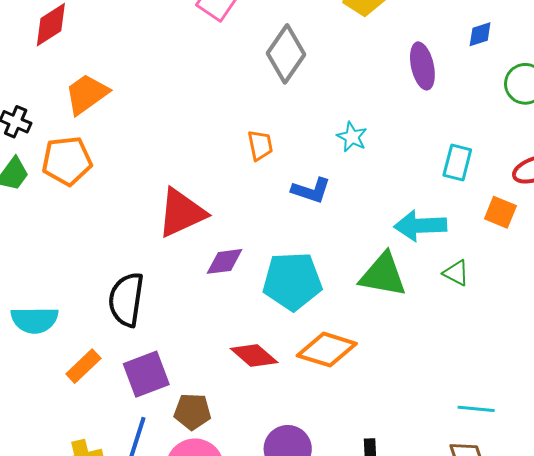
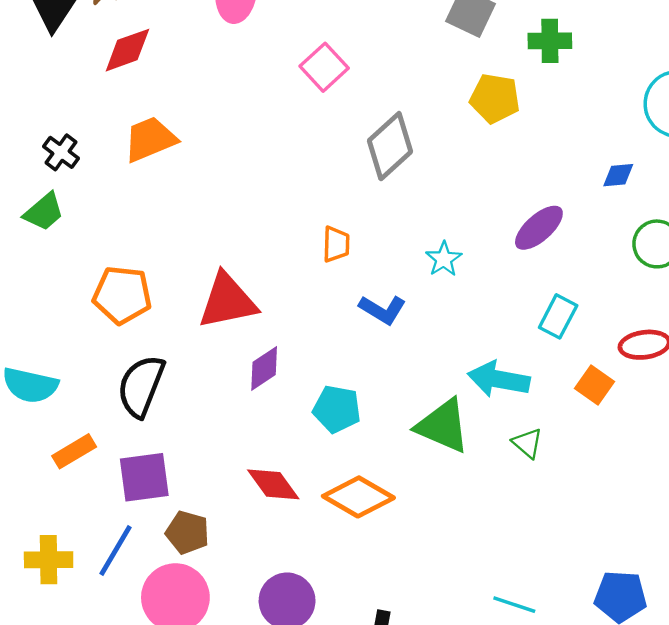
purple ellipse: (422, 66) -> (539, 228), moved, turned 48
orange pentagon: (67, 161) -> (122, 295), moved
purple diamond: (224, 261) -> (264, 368), turned -39
cyan pentagon: (292, 281) -> (337, 409), size x0.7

